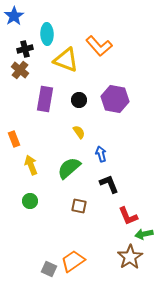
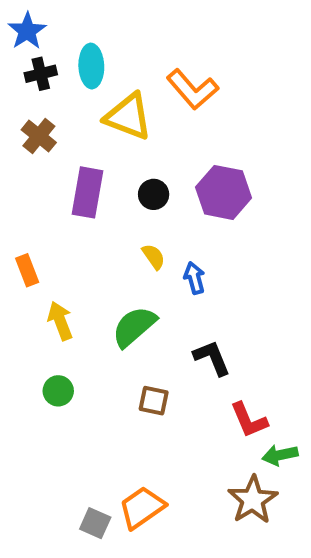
black cross: (25, 49) -> (41, 74), moved
blue arrow: (101, 154) -> (194, 278), moved

